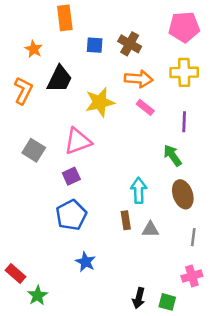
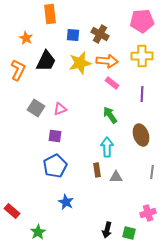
yellow star: (100, 102) -> (80, 63), moved
pink triangle: (78, 141) -> (60, 109), size x0.6
gray square: (34, 150) -> (36, 108), moved
green arrow: (172, 155) -> (110, 115), moved
purple square: (71, 176) -> (55, 136), turned 32
brown ellipse: (183, 194) -> (141, 135), moved
gray line: (193, 237) -> (152, 172), moved
green star: (38, 295) -> (38, 232), moved

